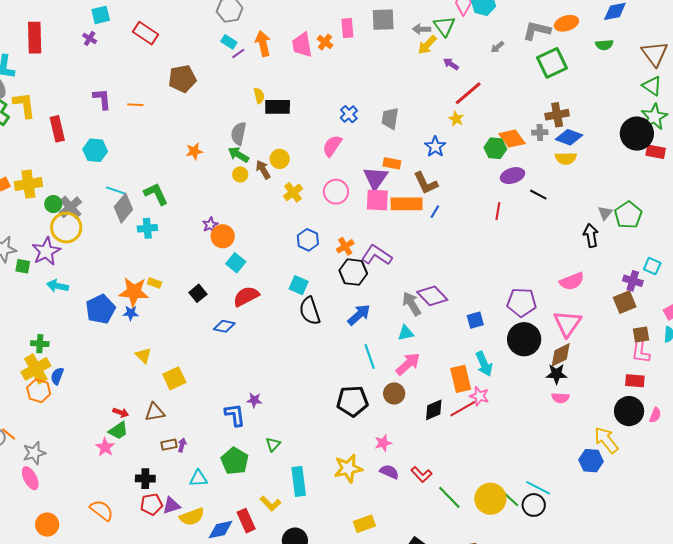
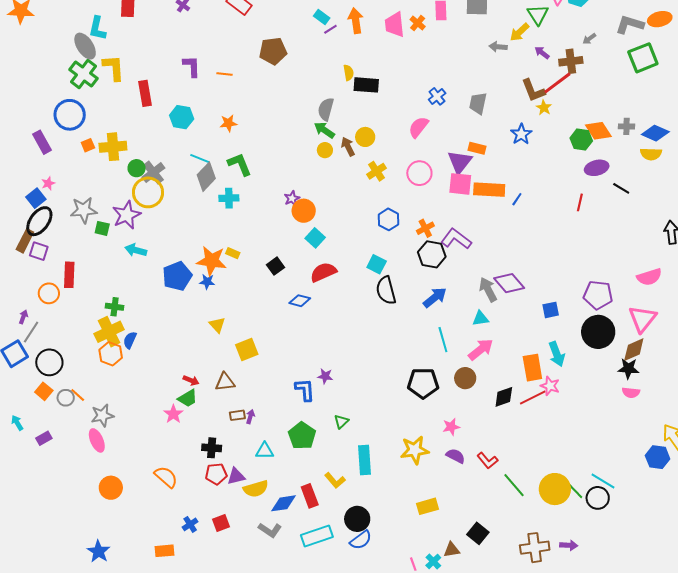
gray arrow: (422, 29) -> (498, 47), moved
brown cross: (557, 115) -> (571, 61), moved
orange star: (194, 151) -> (228, 123), moved
brown L-shape: (426, 183) -> (533, 90), moved

